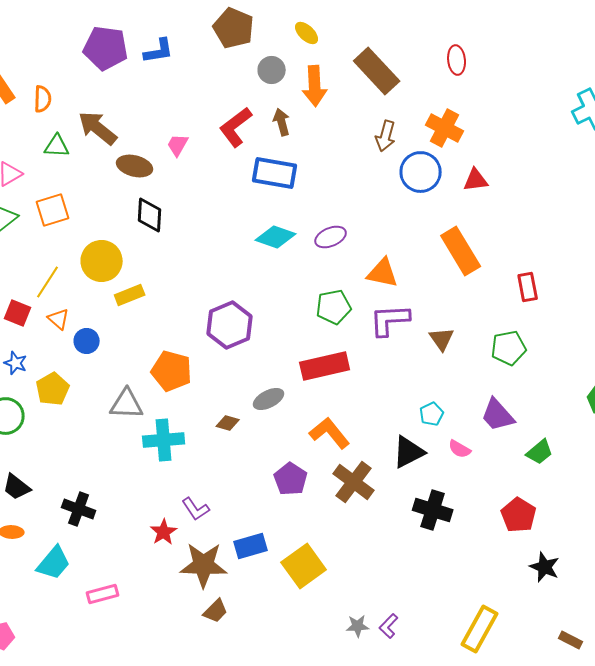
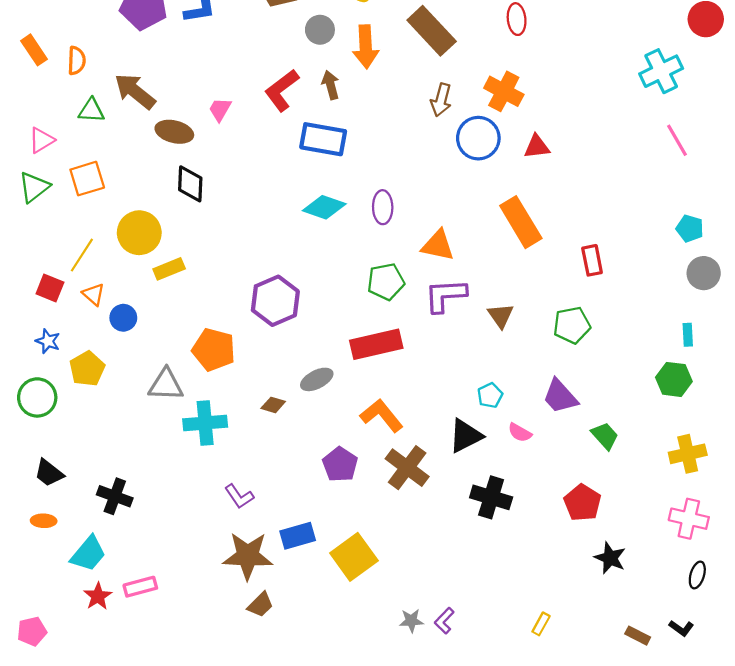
purple ellipse: (331, 237) -> (383, 207), turned -68
green trapezoid: (540, 452) -> (605, 436), turned -92
red star: (164, 532) -> (98, 596), moved
yellow rectangle: (480, 629) -> (541, 624), size x0.5

